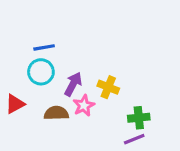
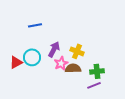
cyan circle: (41, 72) -> (32, 57), moved
brown semicircle: (56, 113) -> (73, 68), moved

